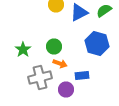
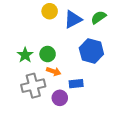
green star: (23, 50) -> (25, 55), moved

